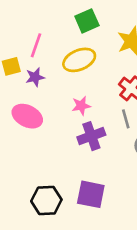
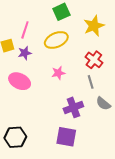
purple cross: (91, 136) -> (73, 107), moved
black hexagon: (46, 200) -> (15, 137), moved

